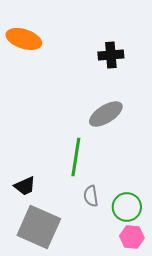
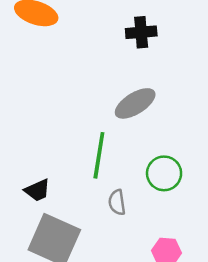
green circle: (127, 207) -> (164, 173), moved

